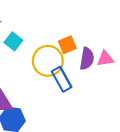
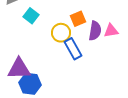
yellow circle: (48, 61) -> (61, 33), size x0.7

